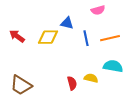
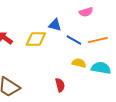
blue line: (86, 38) -> (74, 40), turned -49
yellow semicircle: (91, 78) -> (79, 63), moved

